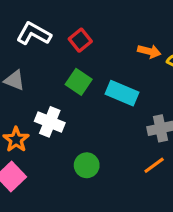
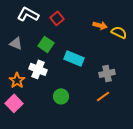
green square: (79, 82) -> (46, 44), moved
cyan rectangle: (122, 93) -> (74, 58), moved

